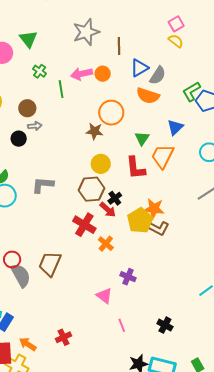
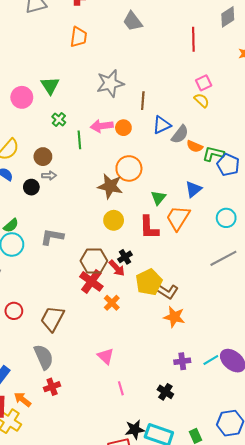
green L-shape: (191, 91) -> (213, 154), turned 40
orange semicircle: (148, 96) -> (195, 146), moved, size x0.7
brown star: (95, 131) -> (110, 186), size x1.4
brown hexagon: (91, 189) -> (94, 261), moved
orange star: (154, 209) -> (174, 317), moved
gray semicircle: (21, 275) -> (44, 357), moved
purple cross: (128, 277) -> (182, 361), moved, turned -35
red cross: (63, 337) -> (52, 387), moved

